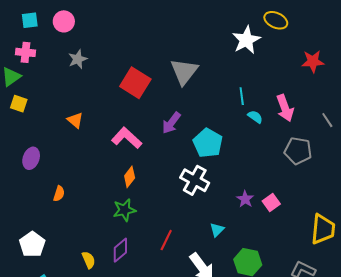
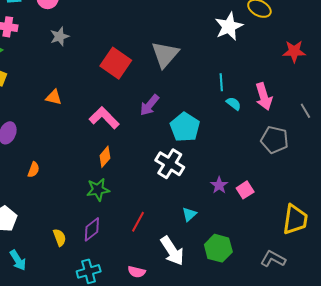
orange triangle: (75, 120) -> (54, 97), turned -30

